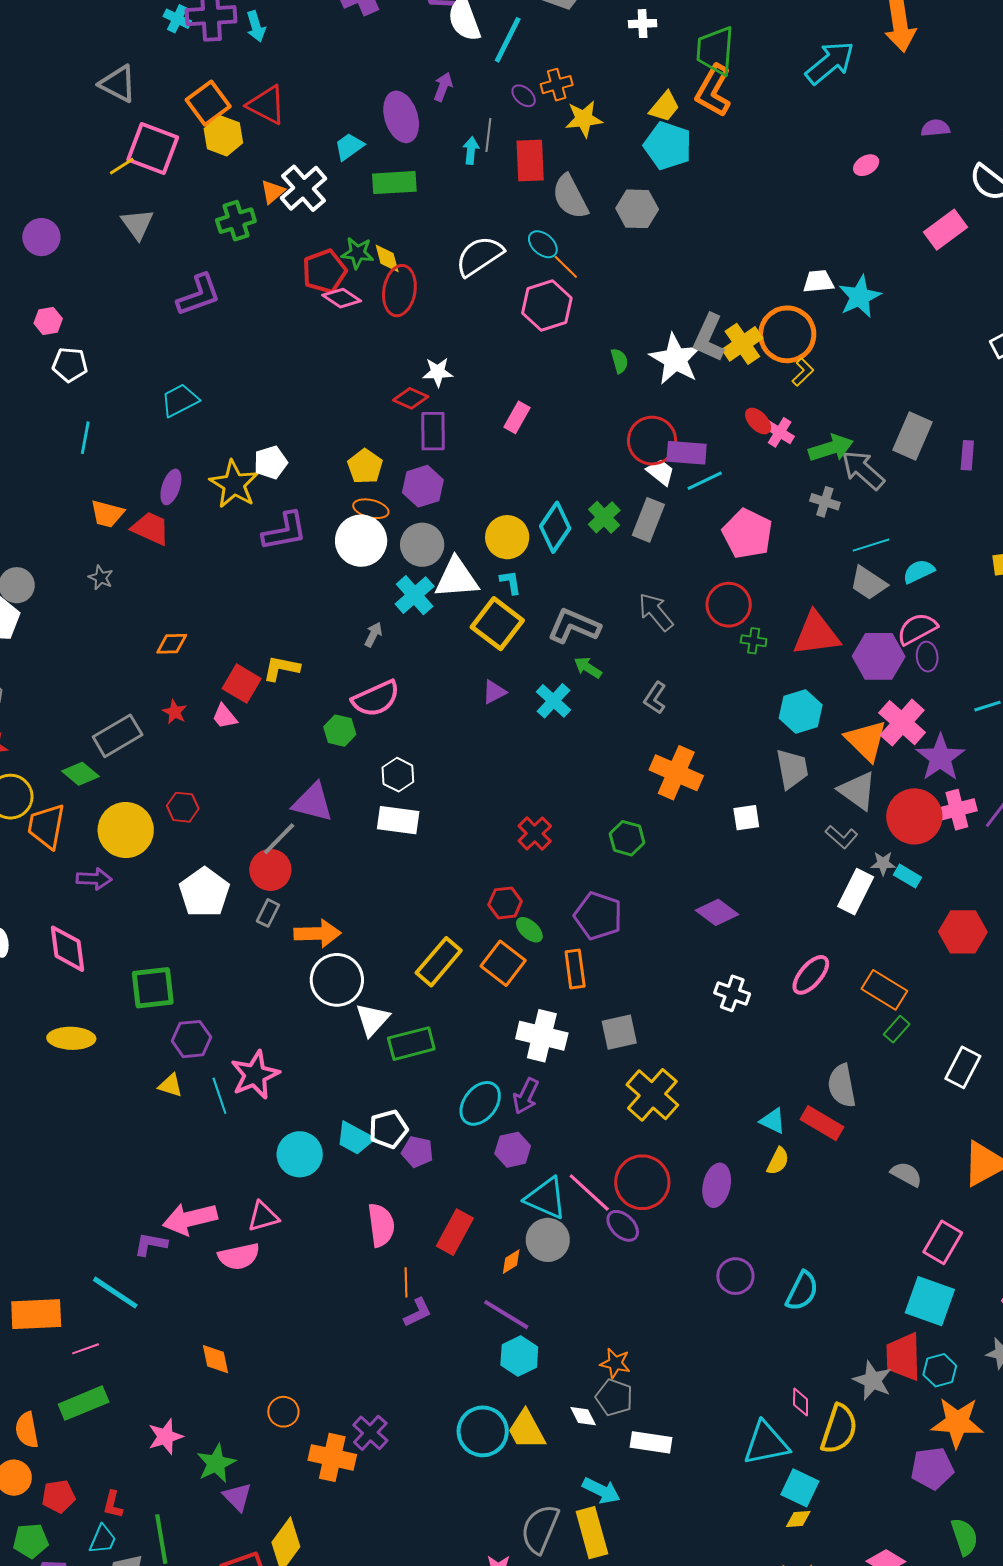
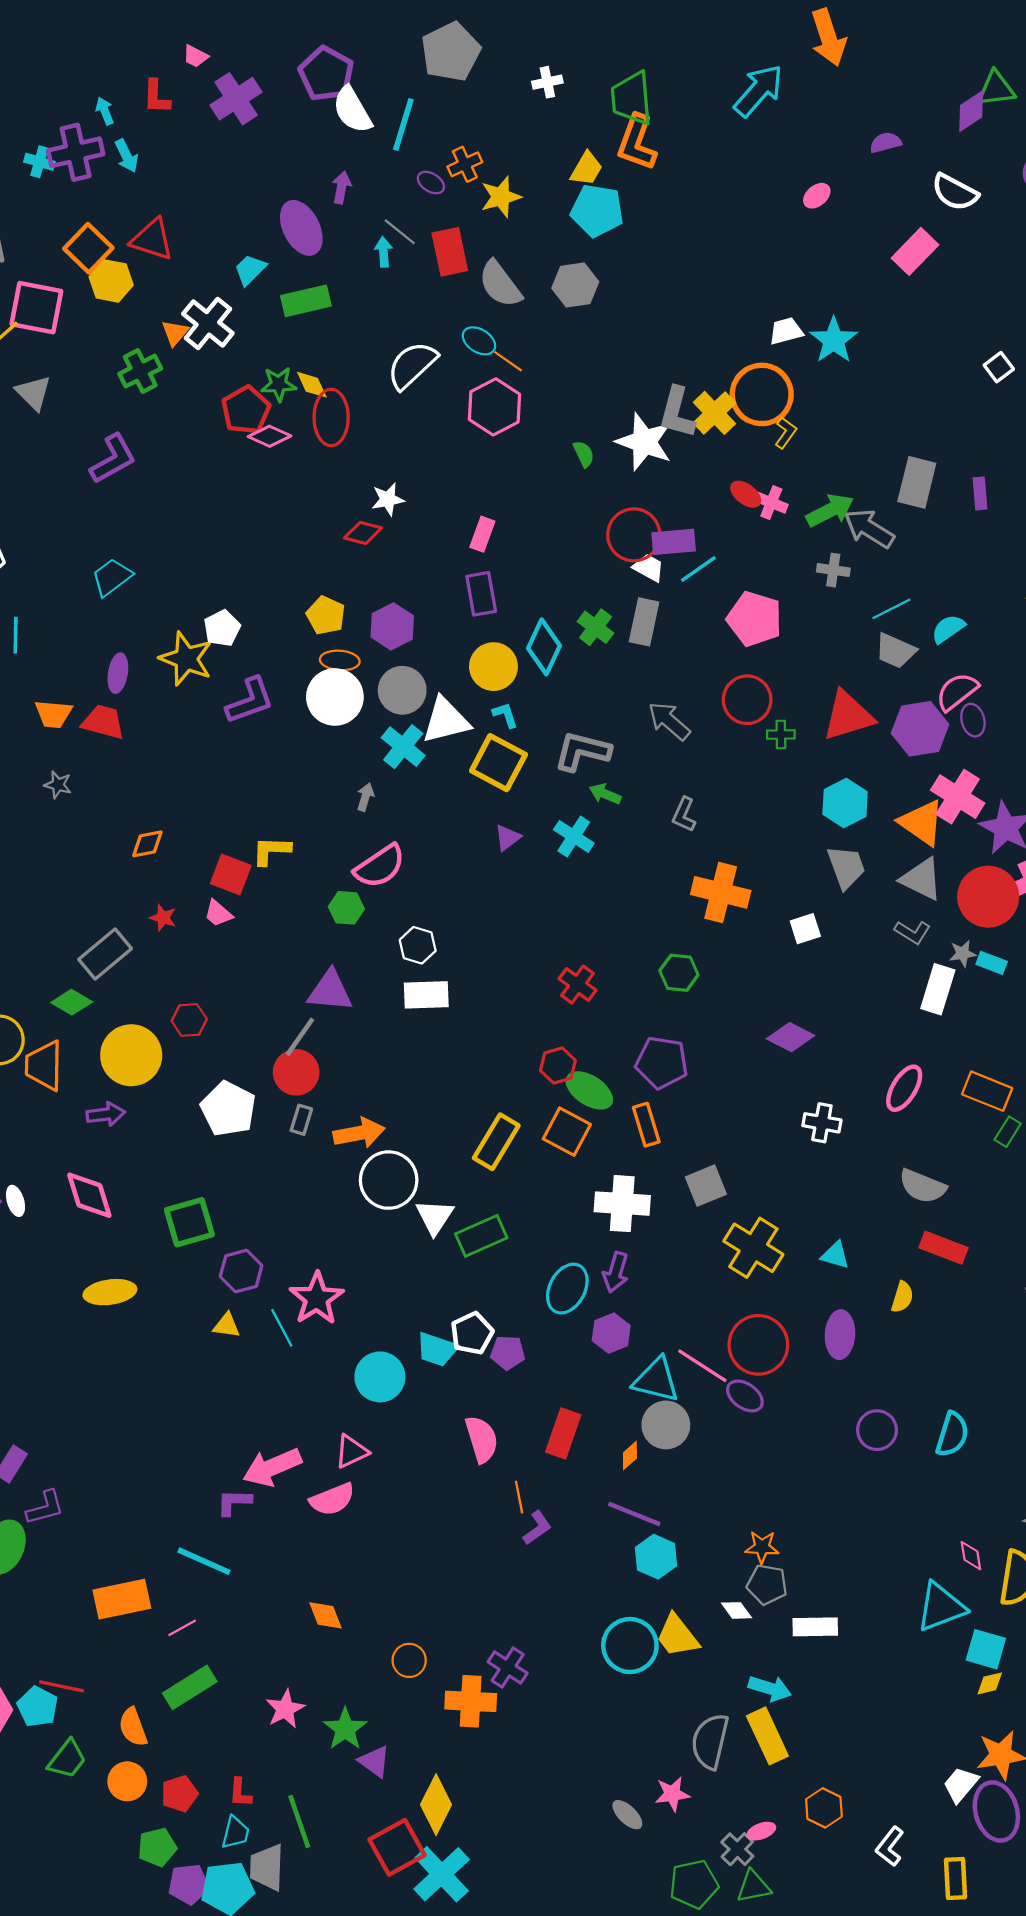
gray line: (488, 135) -> (400, 232), turned -48
purple rectangle: (433, 431) -> (481, 594), moved
green ellipse: (529, 930) -> (589, 1090), size x1.5
gray semicircle: (842, 1086) -> (922, 1186), moved, turned -48
cyan triangle: (773, 1121) -> (835, 1255), moved

